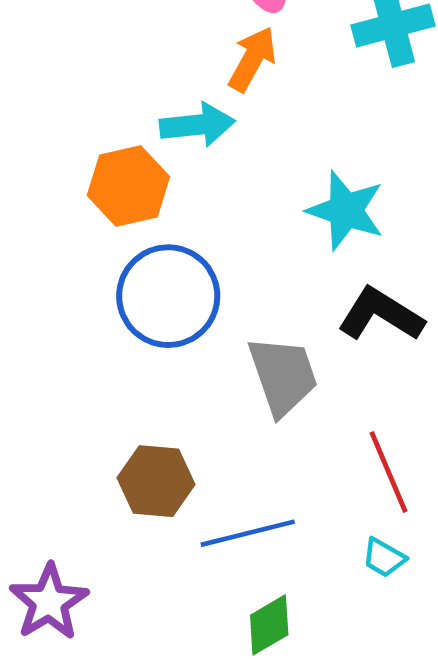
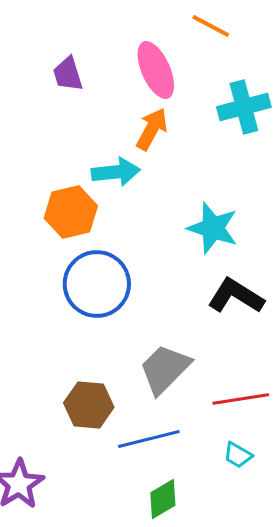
gray trapezoid: (283, 376) -> (165, 369), moved, turned -116
red line: (388, 472) -> (241, 399), turned -76

